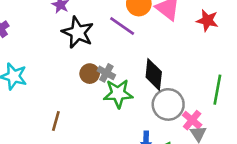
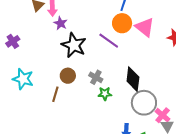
brown circle: (90, 74) -> (68, 76), moved
green star: (118, 94) -> (105, 94), size x0.6
brown line: (56, 121) -> (55, 94), moved

